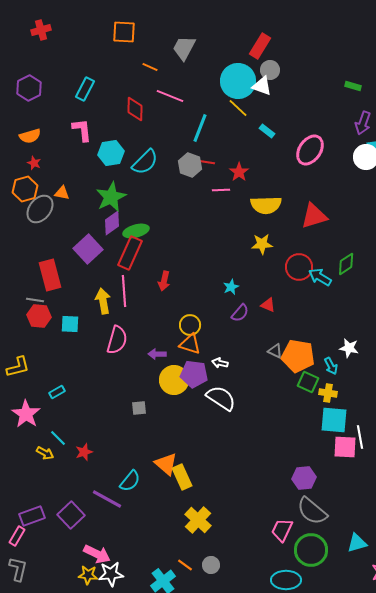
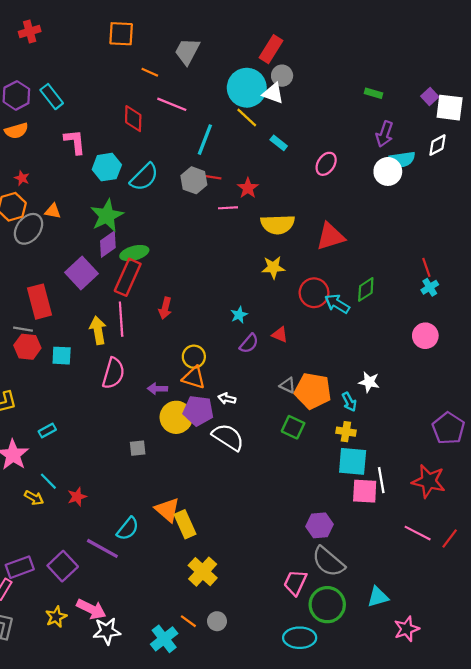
cyan rectangle: (85, 89) -> (52, 97), moved, turned -65
orange semicircle: (30, 136) -> (16, 131), moved
pink ellipse: (310, 150) -> (326, 164), size x0.7
green square: (308, 382) -> (293, 427), moved
yellow star: (88, 575) -> (56, 617), moved, turned -30

